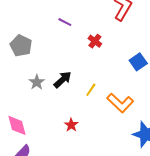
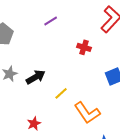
purple line: (65, 22) -> (51, 21), turned -72
red cross: (95, 41) -> (84, 47), moved, turned -32

